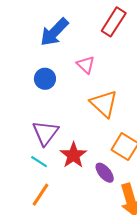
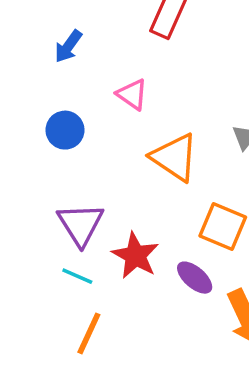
blue arrow: (54, 32) -> (68, 46), size x0.6

